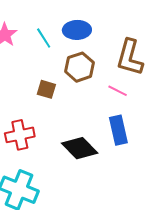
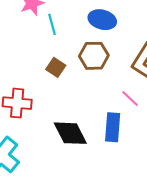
cyan line: (44, 38) -> (52, 24), moved
pink line: (118, 91) -> (130, 99), moved

